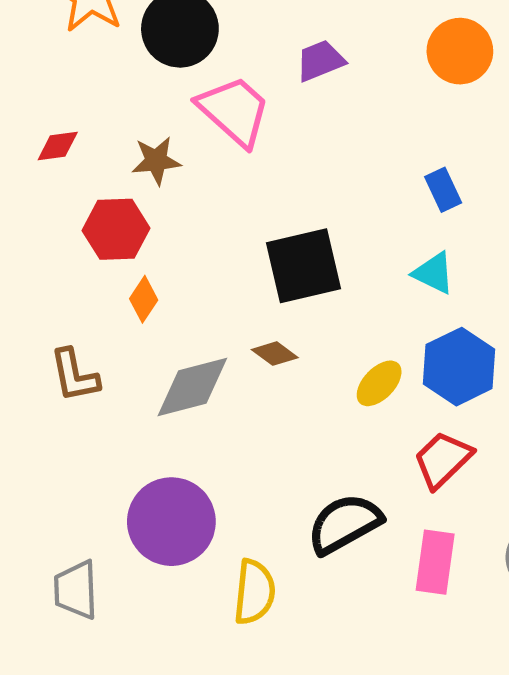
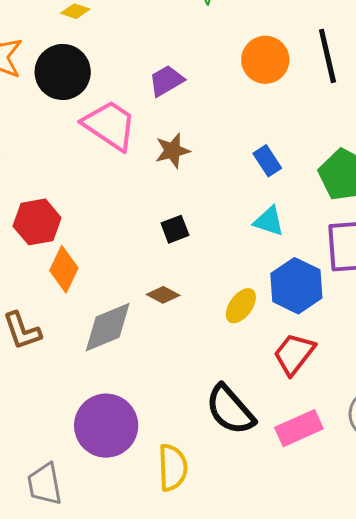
brown star: (156, 161) -> (172, 151), moved
black square: (303, 266) -> (175, 229), size x0.5
orange diamond: (144, 299) -> (64, 269), size x1.4
black semicircle: (344, 524) -> (230, 410), turned -94
pink rectangle: (435, 562) -> (299, 428), turned 66

